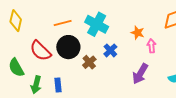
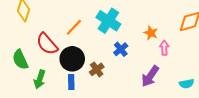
orange line: (63, 23) -> (74, 27), moved, turned -36
black circle: (68, 47) -> (72, 59), moved
brown cross: (89, 62) -> (97, 69), moved
blue rectangle: (58, 85) -> (71, 82), moved

